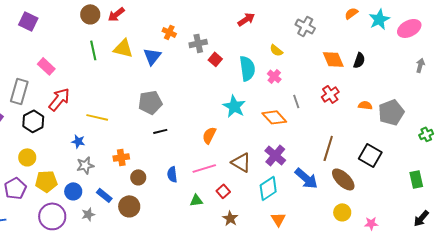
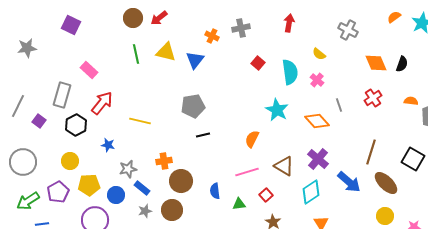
red arrow: (246, 19) -> (289, 23), turned -48
gray cross: (198, 43) -> (241, 28), moved
orange semicircle: (365, 105) -> (411, 101), moved
blue star: (78, 141) -> (108, 145), moved
blue semicircle: (172, 174) -> (215, 191), moved
brown circle: (138, 177) -> (181, 181), size x1.5
blue rectangle: (104, 195) -> (142, 188), moved
gray star: (88, 214) -> (145, 211), moved

